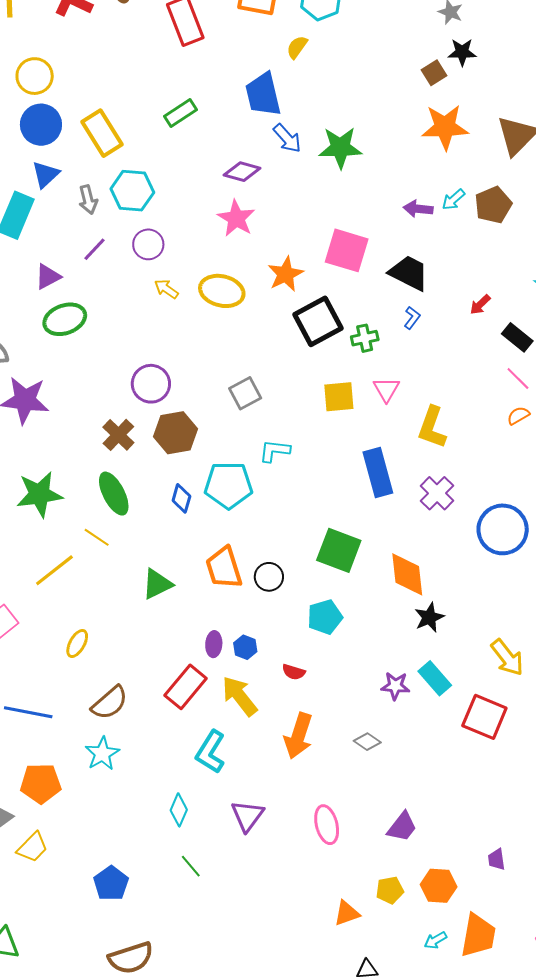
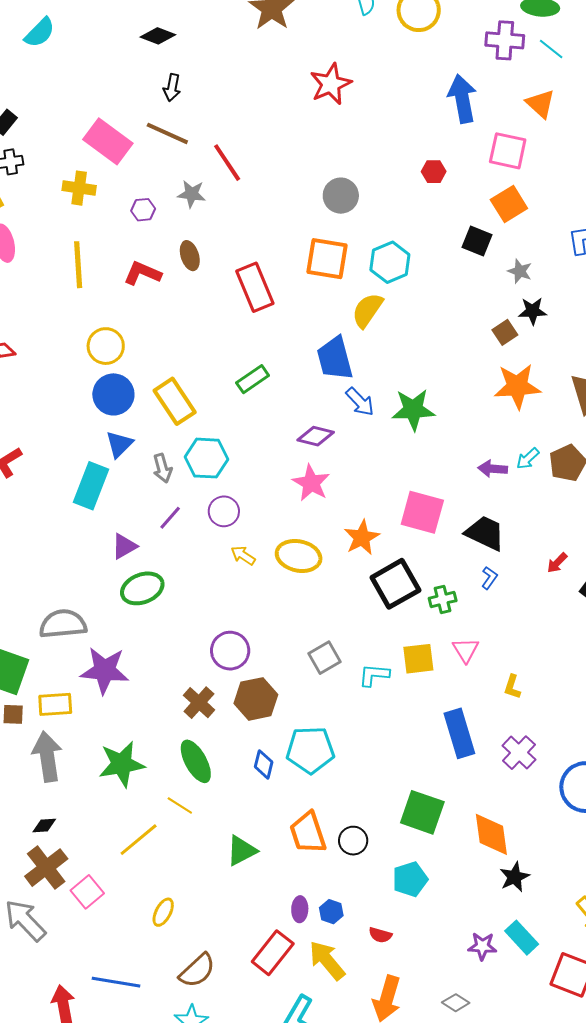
yellow semicircle: (297, 47) -> (367, 310), size x1.5
yellow L-shape: (432, 427) -> (512, 687), size x0.6
cyan L-shape: (275, 451) -> (374, 675), moved

